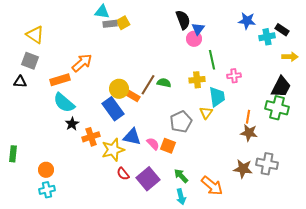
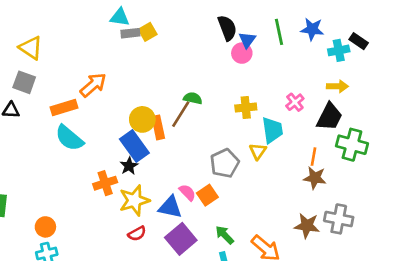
yellow arrow: (290, 57) -> (337, 86), moved
green line: (212, 60) -> (279, 32), moved
pink cross: (234, 76) -> (295, 102), turned -32
green semicircle: (164, 83) -> (193, 98), moved
black trapezoid: (281, 87) -> (329, 117), moved
orange rectangle: (131, 95) -> (158, 127), turned 48
black star: (72, 124) -> (129, 166), moved
blue triangle: (132, 137) -> (170, 207), moved
orange square: (168, 146) -> (207, 195), turned 35
red semicircle: (123, 174) -> (137, 234), moved, turned -80

